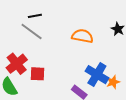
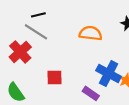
red cross: (17, 64) -> (20, 52), moved
red square: (37, 74) -> (55, 77), moved

